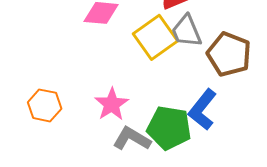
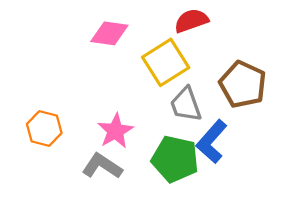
gray trapezoid: (187, 31) -> (186, 104), moved
gray L-shape: (132, 139) -> (102, 166), moved

